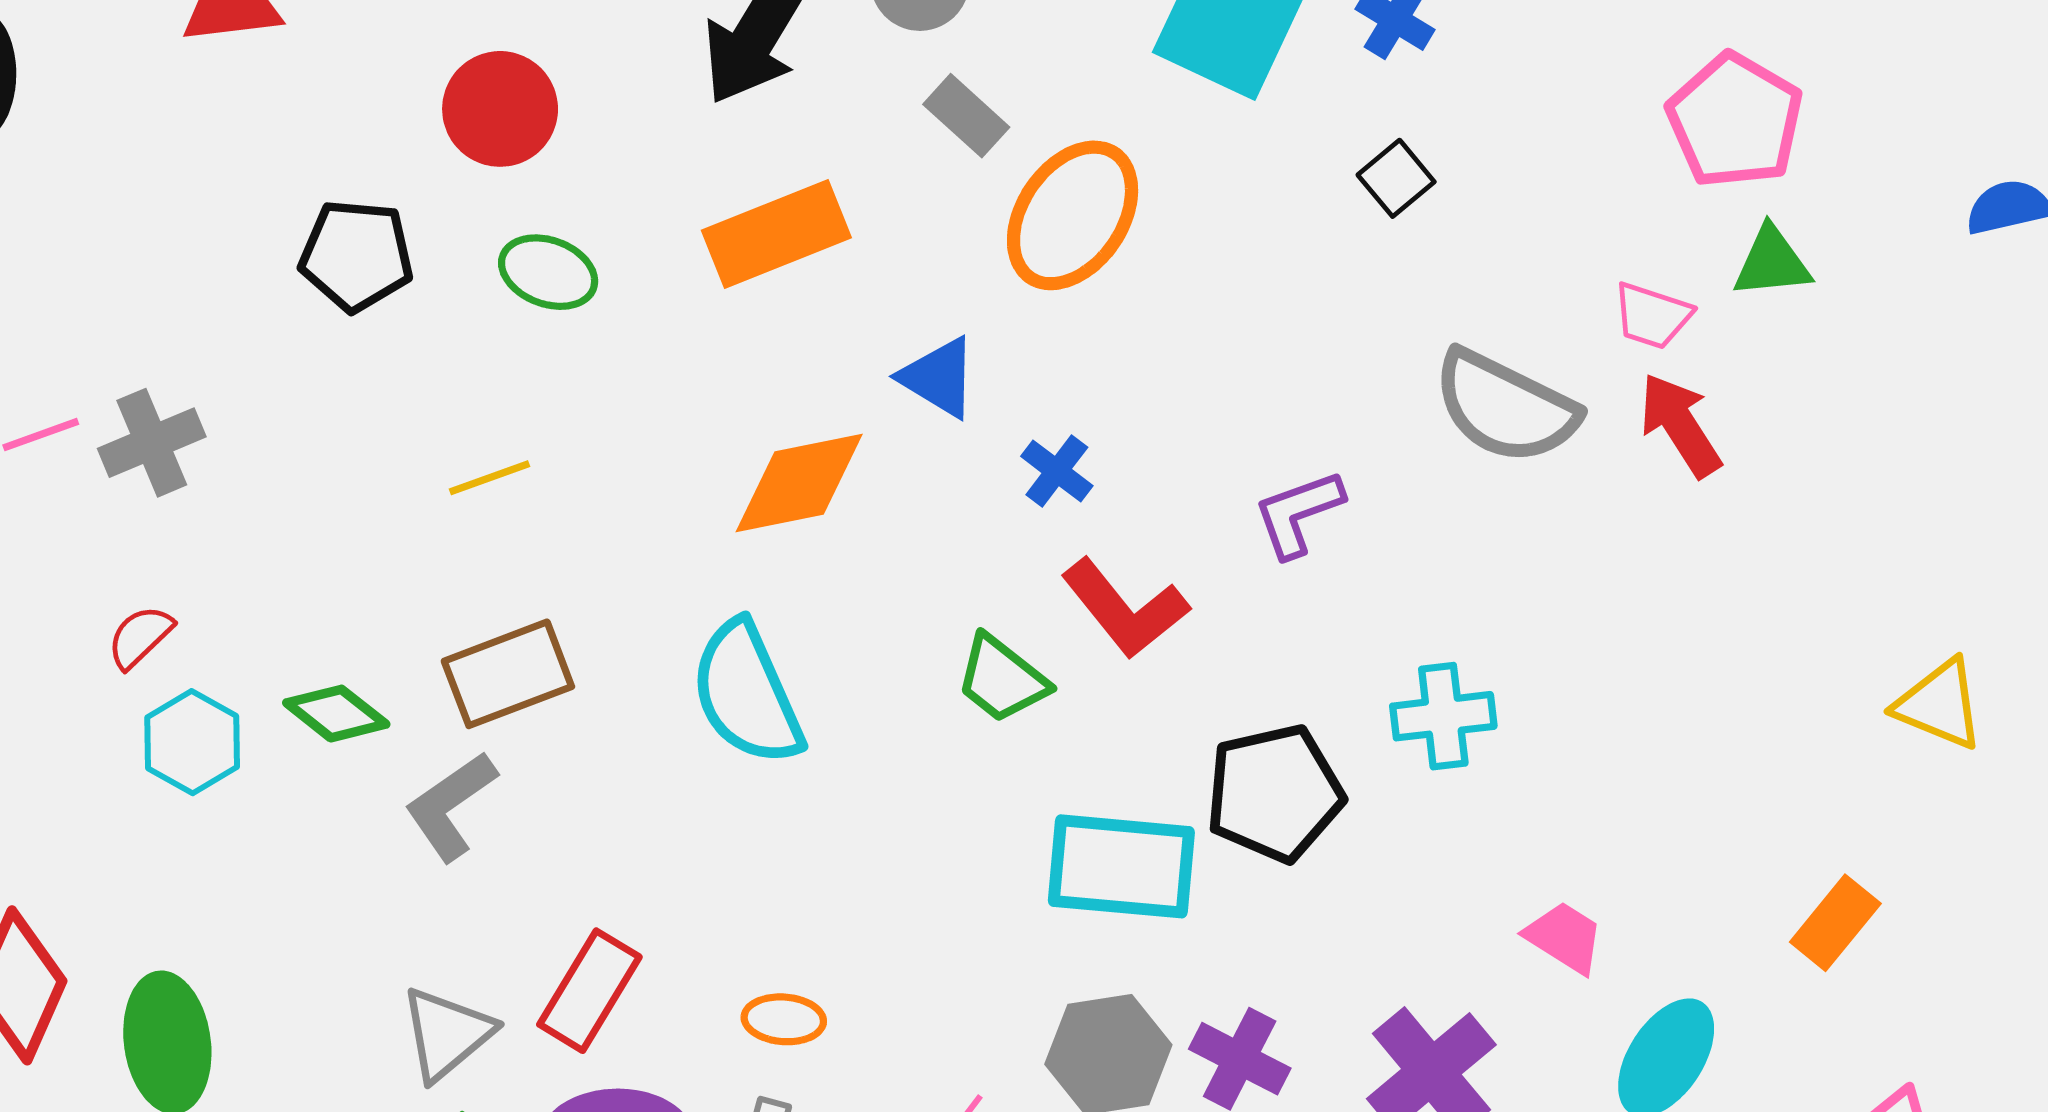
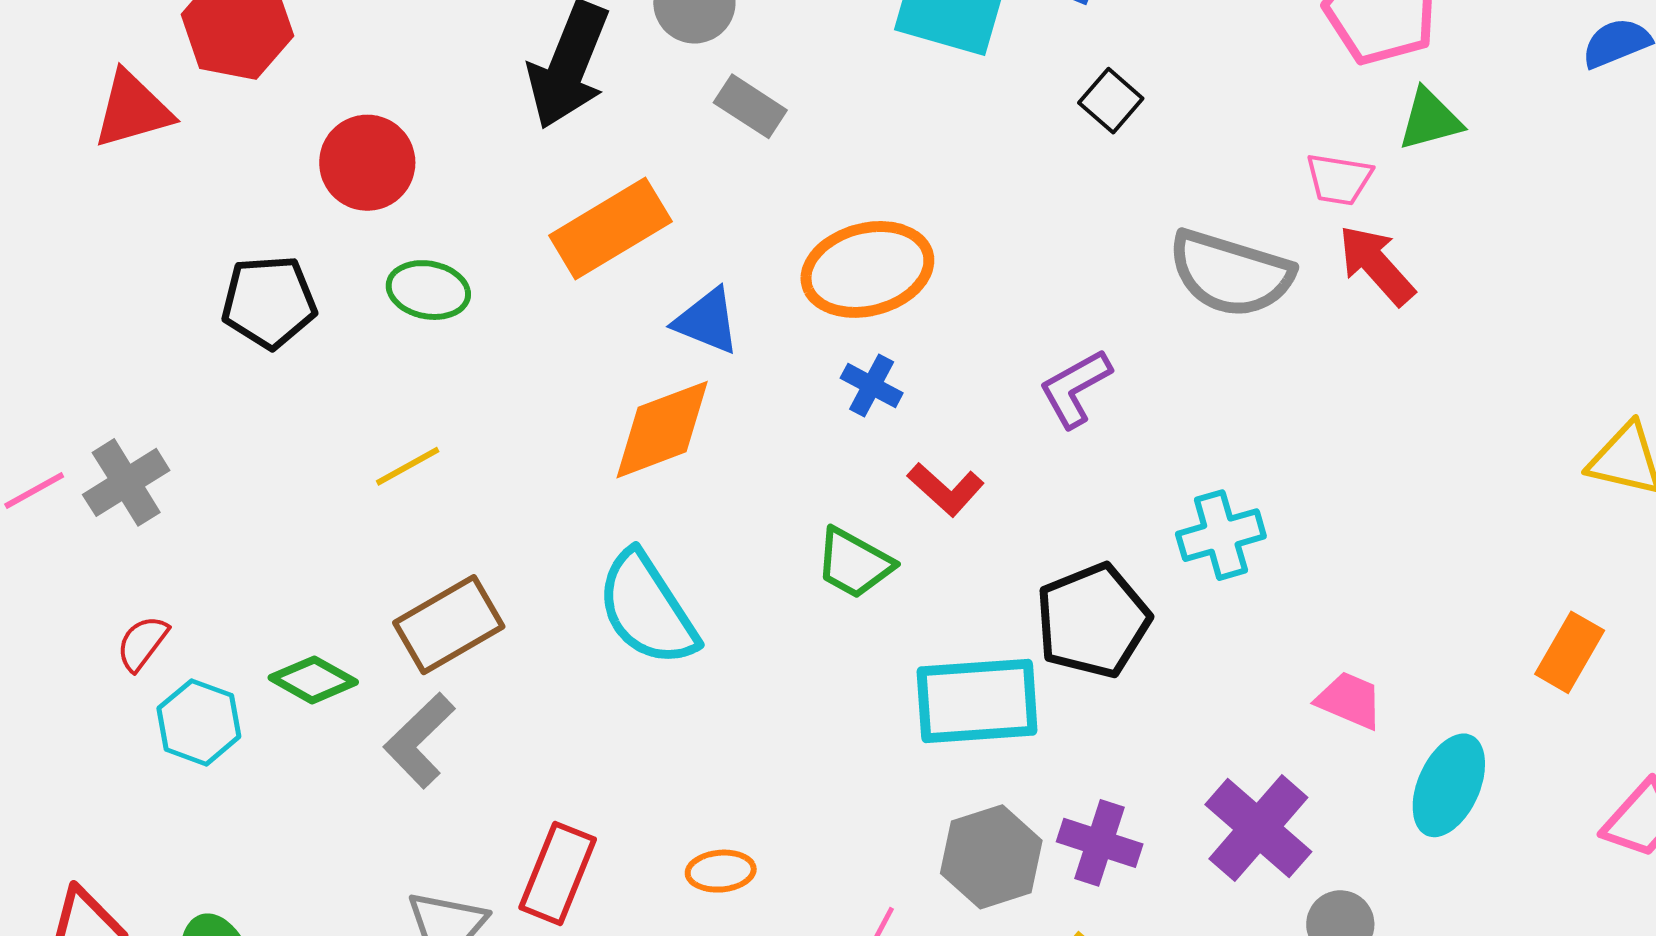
orange ellipse: (1073, 215) -> (867, 269), moved, turned 50
blue triangle: (939, 377) -> (707, 321), moved
red L-shape: (1125, 609) -> (946, 489), size x0.7

